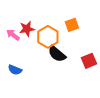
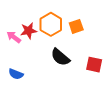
orange hexagon: (48, 37) -> (51, 24), moved
red square: (89, 61) -> (94, 65), turned 35

